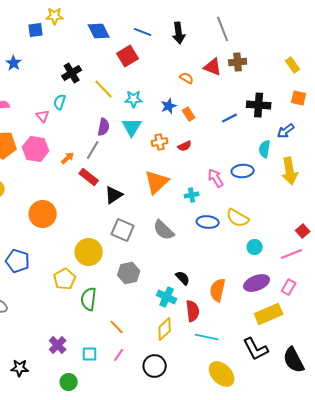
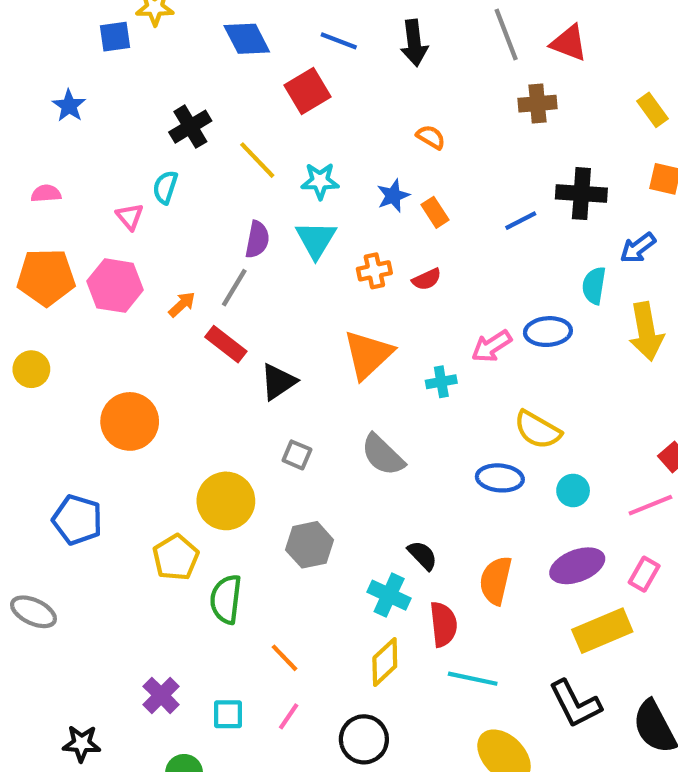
red triangle: (213, 67) -> (569, 43), moved
pink arrow: (216, 178) -> (491, 346), turned -90
blue ellipse: (208, 222) -> (500, 478), moved
gray square: (123, 230) -> (297, 455), size x0.6

